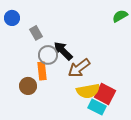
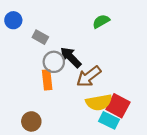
green semicircle: (120, 16) -> (101, 21), moved
gray rectangle: (36, 33) -> (40, 37), turned -32
brown circle: (28, 86) -> (31, 121), moved

